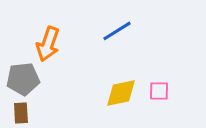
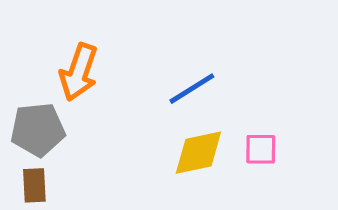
blue line: (117, 31) -> (192, 89), moved

